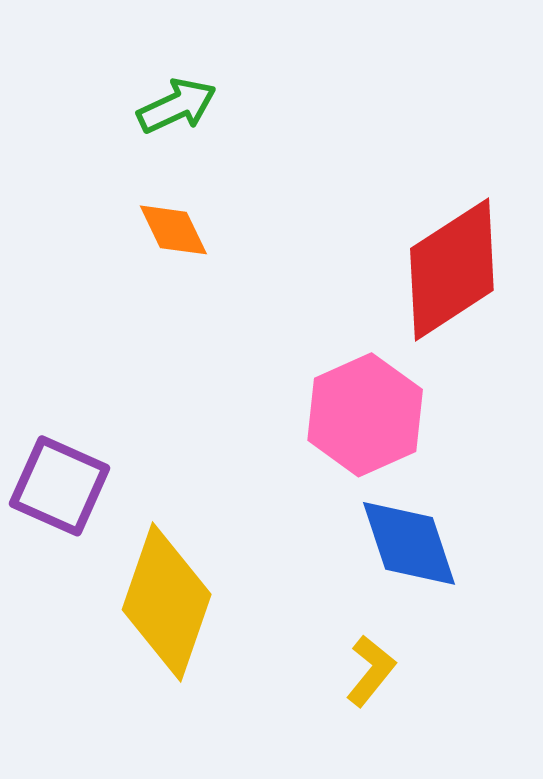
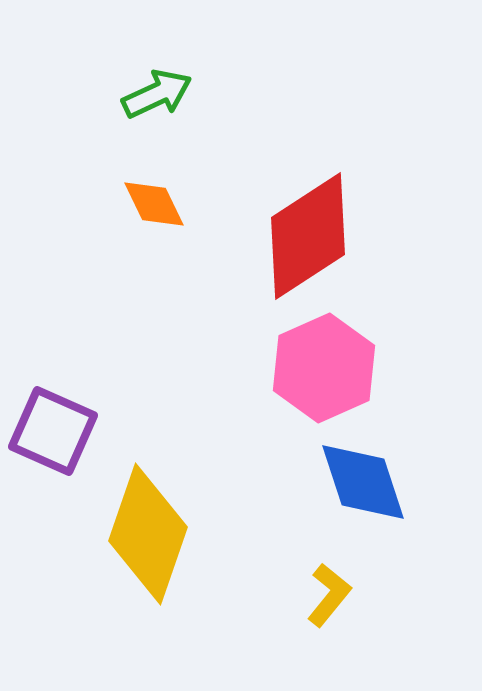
red diamond: (452, 269) -> (308, 236), moved

